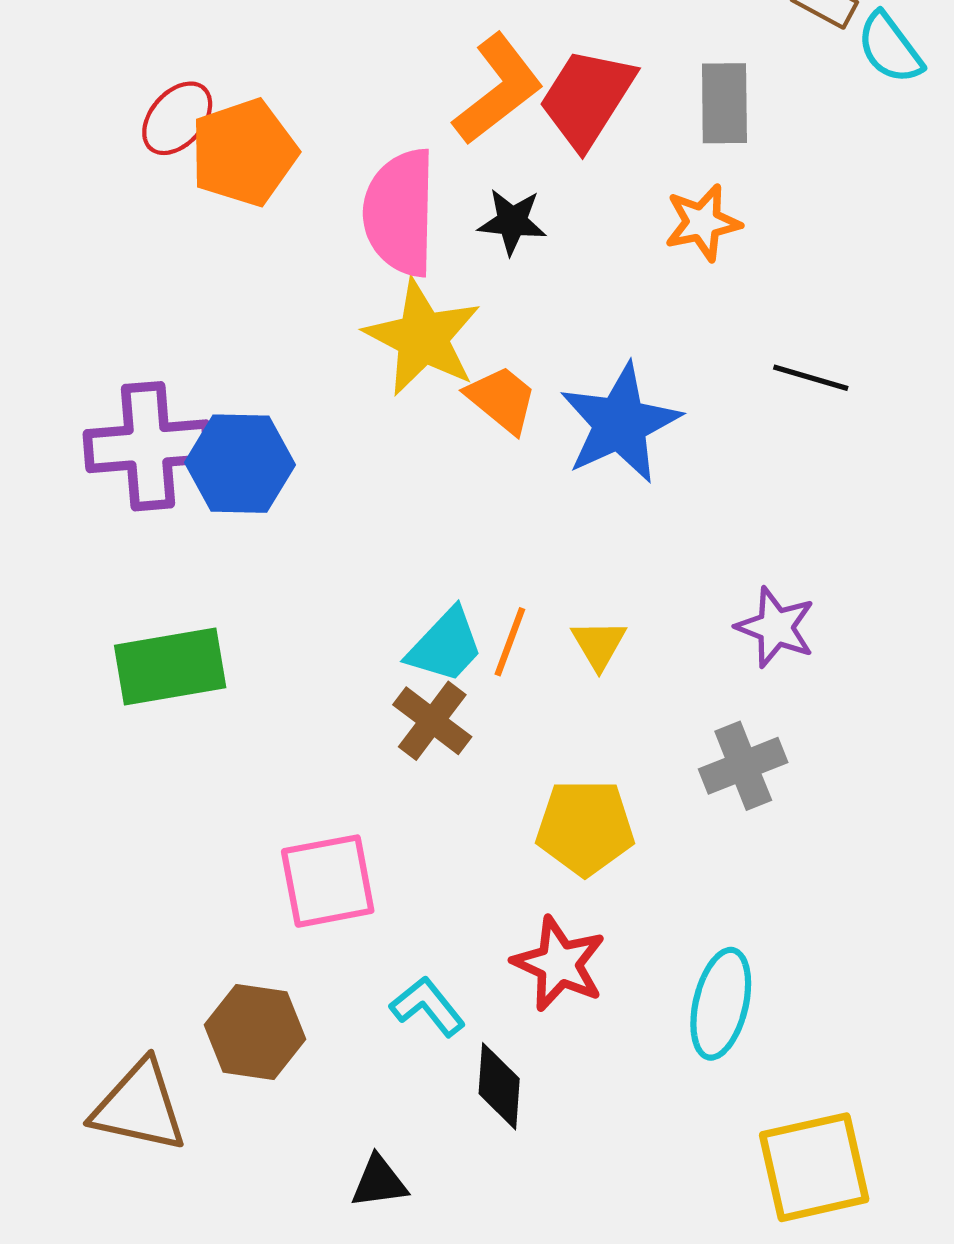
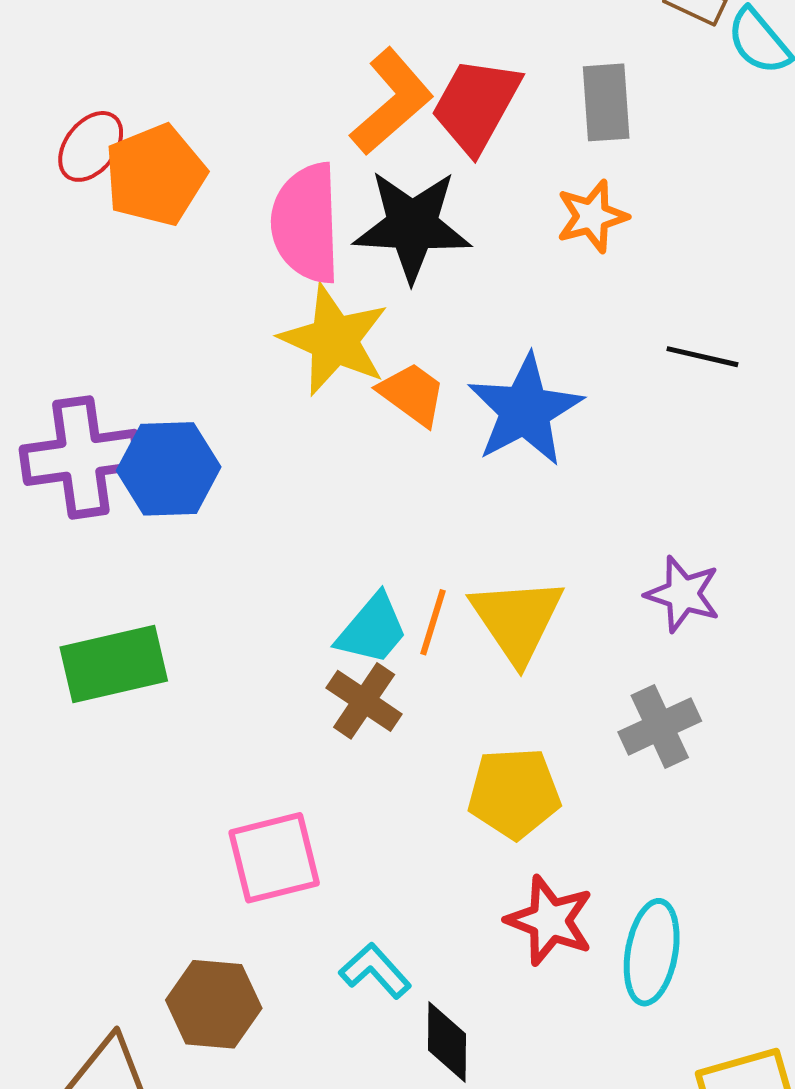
black star: (512, 222) -> (412, 226), size x1.8
yellow triangle: (599, 644) -> (517, 620), size x1.8
red star: (559, 964) -> (550, 920), moved

